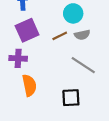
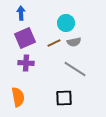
purple cross: (18, 58) -> (26, 63), moved
orange semicircle: (29, 85) -> (18, 97), moved

